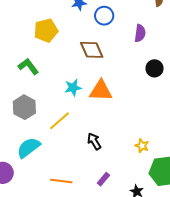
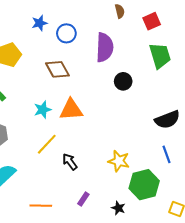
purple semicircle: (140, 33) -> (105, 47), size x1.6
yellow line: (60, 121) -> (47, 144), moved
yellow star: (142, 146) -> (119, 161), size x1.5

